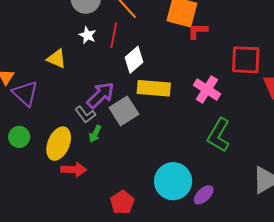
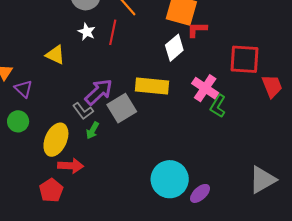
white diamond: (134, 60) -> (174, 48), moved
purple triangle: (25, 93) -> (23, 89), size x0.7
green L-shape: (219, 135) -> (218, 106), moved, size x0.7
green circle: (19, 137) -> (18, 121), moved
red pentagon: (122, 202) -> (51, 190), moved

